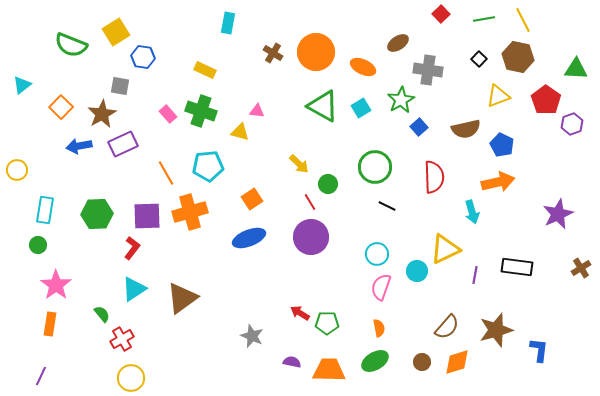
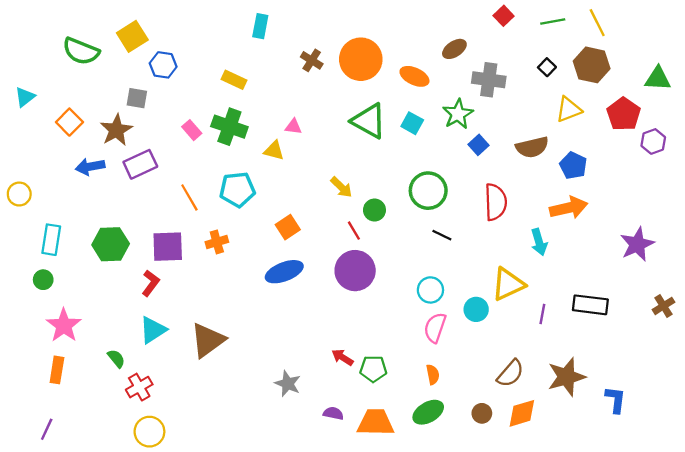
cyan square: (361, 108) -> (412, 123), turned -30
orange cross: (190, 212) -> (217, 242), size x0.6

